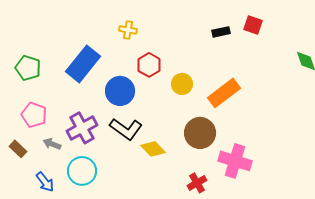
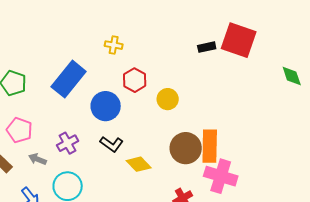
red square: (253, 25) -> (239, 40), size x1.8
orange rectangle: (224, 93) -> (210, 146), moved, turned -52
purple cross: (82, 128) -> (68, 143), size x0.7
black L-shape: (126, 129) -> (112, 144), size x0.7

